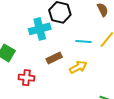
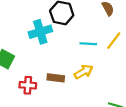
brown rectangle: (54, 58) -> (56, 78), moved, turned 35

